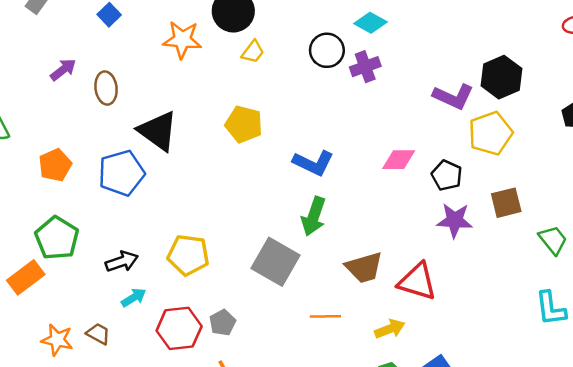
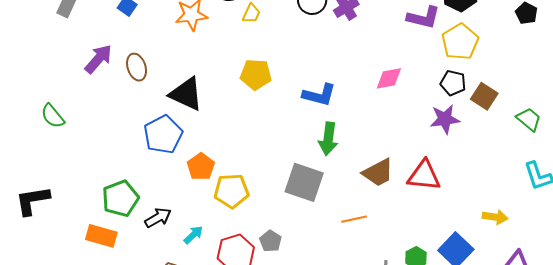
purple arrow: (63, 70) -> (98, 59), size x1.4
orange pentagon: (55, 165) -> (201, 167), moved
black pentagon: (447, 175) -> (453, 83), moved
brown square: (506, 203) -> (484, 96), turned -32
green pentagon: (57, 238) -> (121, 198), turned 30
black arrow: (122, 261) -> (158, 218), moved
orange rectangle: (26, 277) -> (101, 236), turned 64
yellow arrow: (390, 329) -> (495, 217), moved, turned 40

